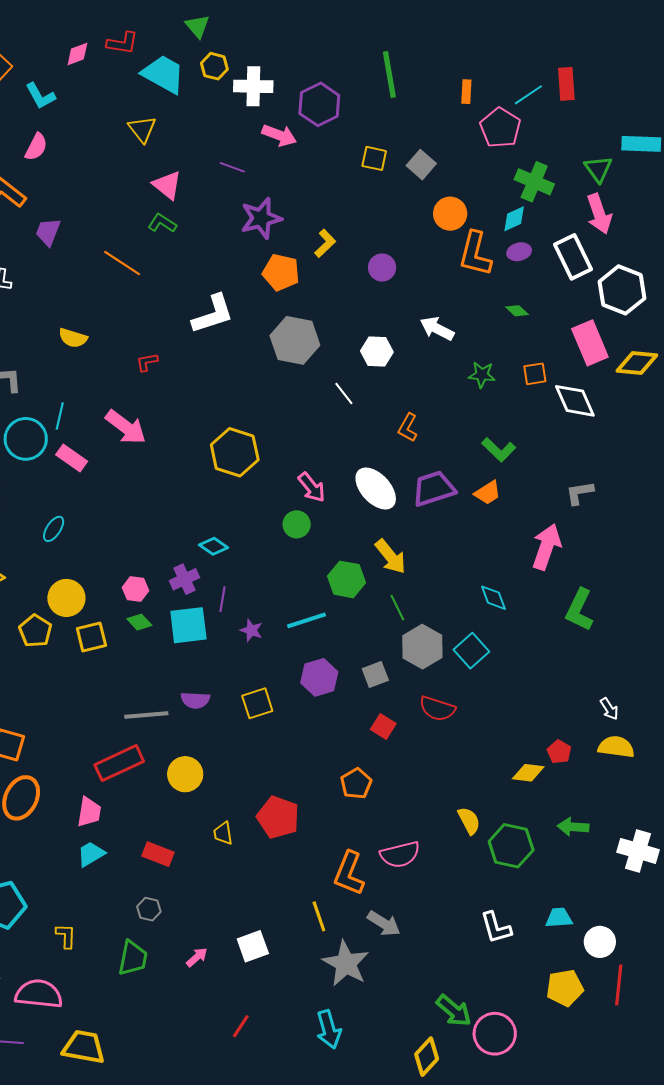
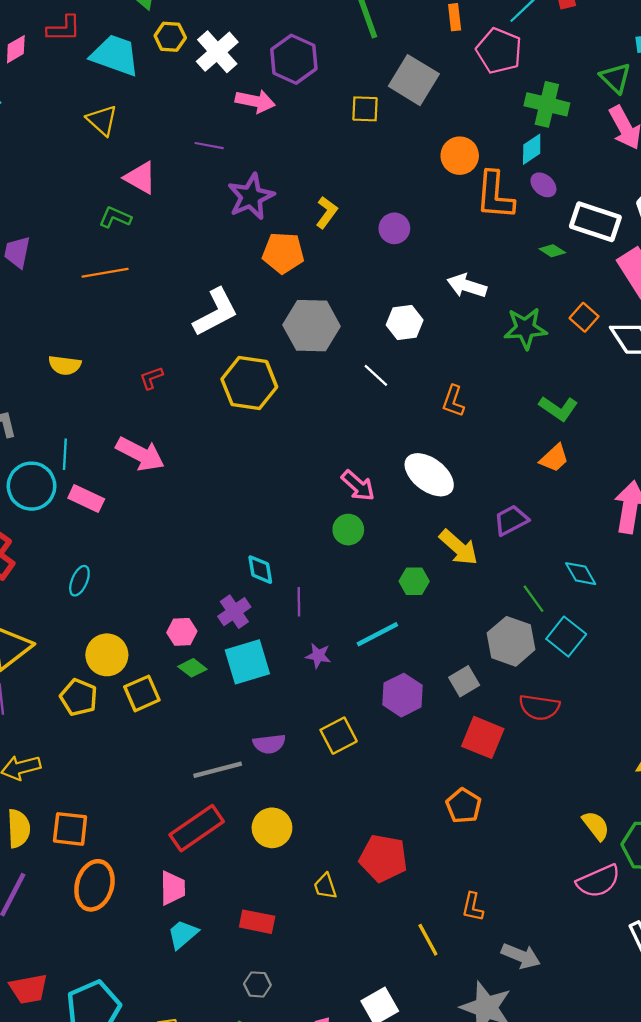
white cross: (253, 86) -> (217, 52), turned -33
gray square: (421, 165) -> (414, 80), moved, size x1.5
green L-shape: (162, 223) -> (115, 217), moved
purple ellipse: (519, 252) -> (543, 185), turned 65
white rectangle: (573, 257) -> (595, 222), moved, turned -36
orange line: (122, 263) -> (105, 273), turned -33
orange square: (535, 374) -> (584, 317), turned -30
green star: (482, 375) -> (525, 328), size x1.4
yellow hexagon: (235, 452) -> (249, 383), moved
purple trapezoid: (434, 489) -> (511, 520), moved, size x0.7
cyan diamond: (214, 546) -> (260, 570), turned 56
green hexagon: (346, 579) -> (414, 581), size x0.7
purple line: (222, 599) -> (299, 602), moved
green line: (397, 608) -> (533, 599), moved
red square: (383, 727) -> (483, 737), size x1.5
pink semicircle: (400, 855) -> (598, 881), moved
orange L-shape: (349, 873) -> (473, 907), size x0.6
yellow line: (319, 916) -> (428, 940), moved

